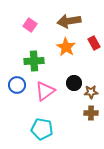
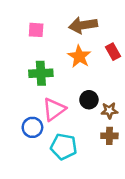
pink square: (30, 25) -> (36, 30), turned -32
blue circle: (17, 85) -> (32, 127), moved
cyan pentagon: (42, 129) -> (64, 147), moved

